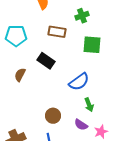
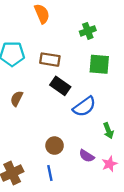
brown rectangle: (57, 32) -> (50, 60), moved
black rectangle: (46, 61) -> (60, 86), moved
green arrow: (89, 105) -> (108, 131), moved

